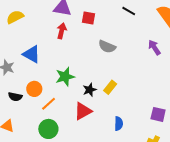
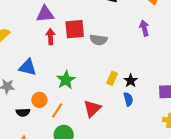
red square: (88, 18) -> (75, 29), moved, size x1.5
purple arrow: (154, 47) -> (144, 28), turned 35
black star: (90, 90) -> (131, 81), moved
blue semicircle: (119, 124) -> (128, 99), moved

